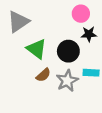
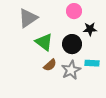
pink circle: (81, 14) -> (74, 11), moved

